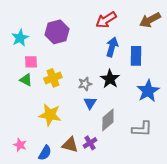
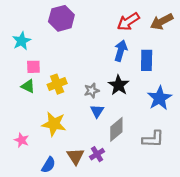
red arrow: (106, 20) -> (128, 22), moved
purple hexagon: (57, 32) -> (61, 18), moved
pink star: (20, 145) -> (22, 140), moved
brown triangle: (70, 145) -> (75, 156), turned 42

